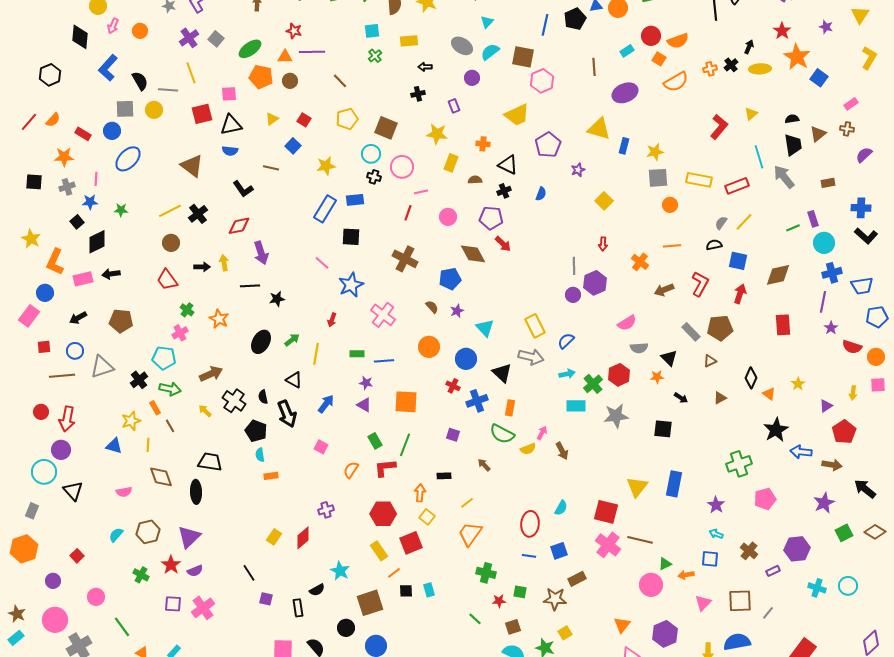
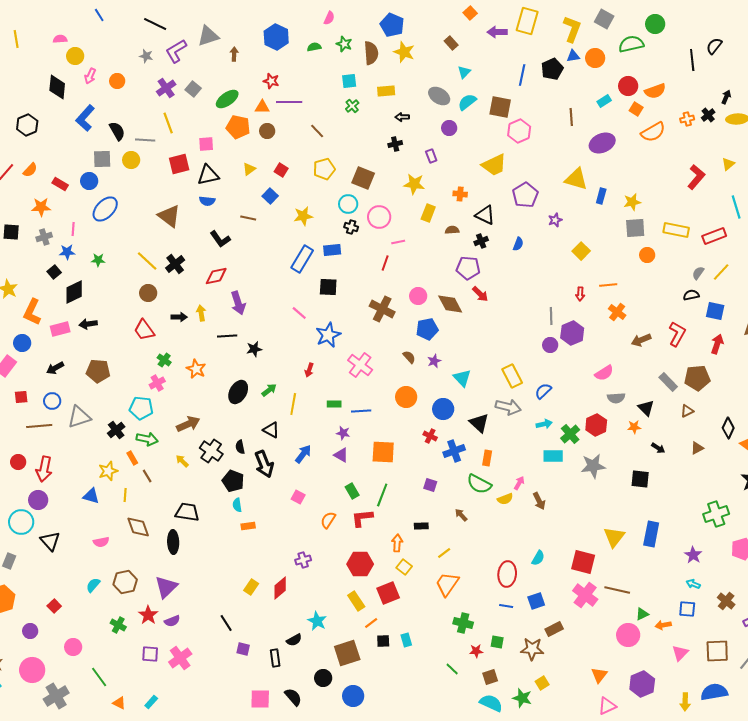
yellow line: (170, 211) -> (147, 261), turned 70
pink circle: (448, 217) -> (418, 296), moved
orange line: (672, 246) -> (608, 285), moved

